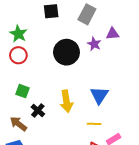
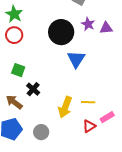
purple triangle: (113, 34) -> (106, 28), moved
blue triangle: (99, 95) -> (76, 59), moved
yellow arrow: (66, 101) -> (65, 107), moved, turned 30

